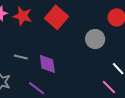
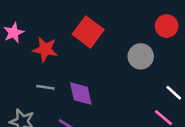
red star: (23, 16) -> (45, 49), moved

